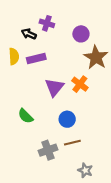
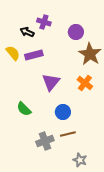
yellow semicircle: (14, 56) -> (13, 53), turned -35
orange cross: (80, 84) -> (85, 83), moved

